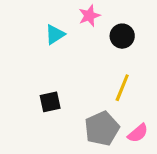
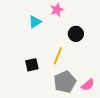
black circle: (122, 36) -> (76, 34), moved
yellow line: (122, 88) -> (58, 56), moved

